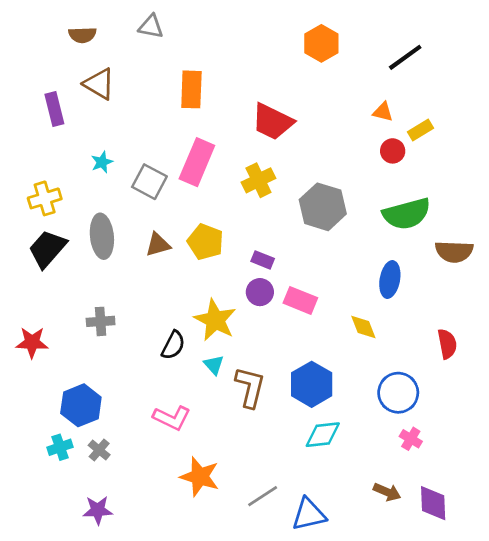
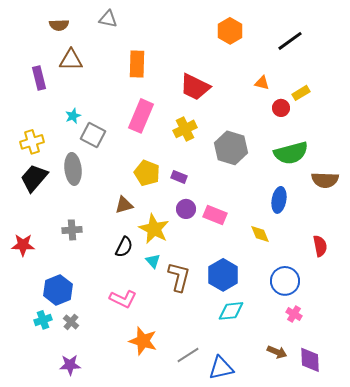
brown triangle: (99, 84) -> (71, 60), turned -30
orange triangle: (383, 112) -> (262, 83), moved
gray square: (149, 182) -> (93, 135), moved
brown triangle: (158, 245) -> (124, 205), moved
purple rectangle: (263, 260) -> (179, 177), moved

